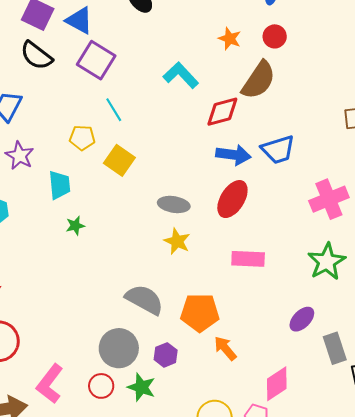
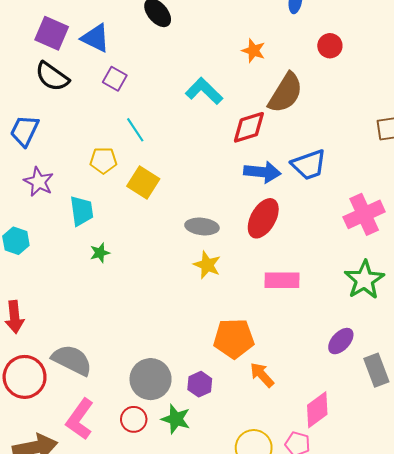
red circle: (275, 36) -> (330, 46), moved
purple square: (96, 60) -> (115, 79), size x0.6
gray semicircle: (144, 300) -> (72, 360), moved

